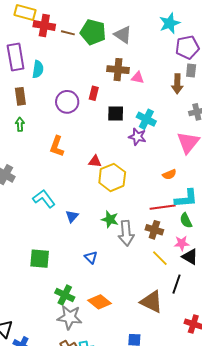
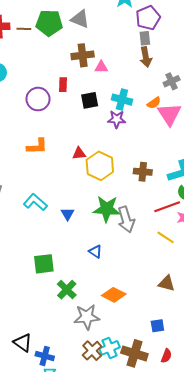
gray rectangle: (191, 71) -> (145, 38), moved
pink triangle: (138, 78) -> (101, 67), moved
orange L-shape: (57, 146) -> (37, 146), turned -100
orange semicircle: (169, 174) -> (154, 103), moved
red line: (163, 207) -> (167, 207), moved
green star: (110, 219) -> (107, 209), size x1.5
brown cross: (154, 230) -> (143, 172), moved
green cross: (65, 295) -> (67, 290), moved, turned 30
brown triangle: (151, 302) -> (167, 283), size x0.7

